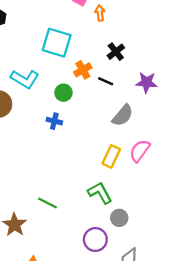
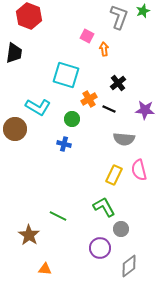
gray semicircle: (123, 115) -> (124, 139), turned 55
pink semicircle: (140, 151) -> (139, 170), turned -50

